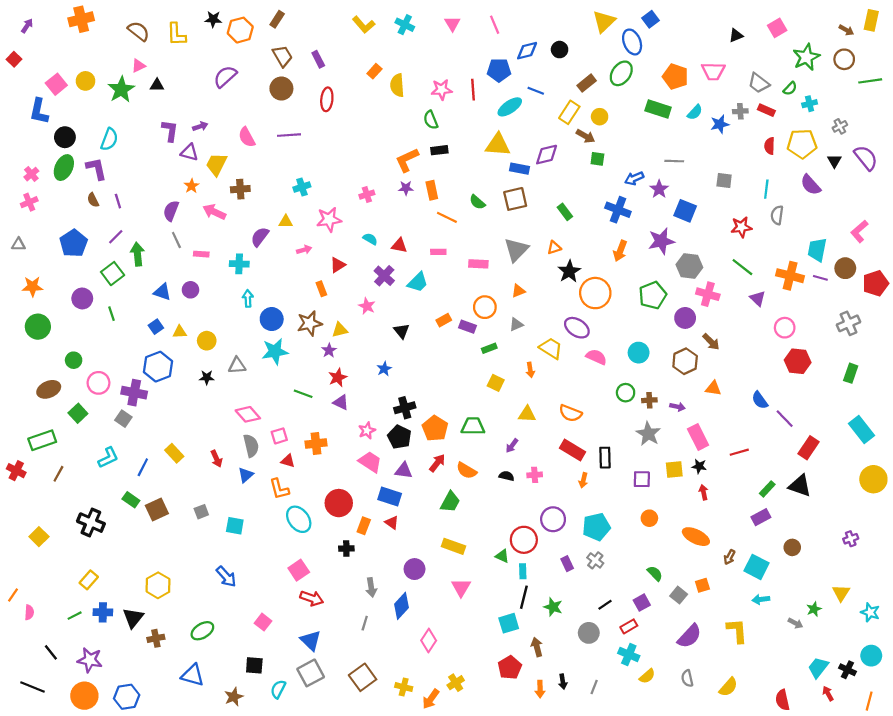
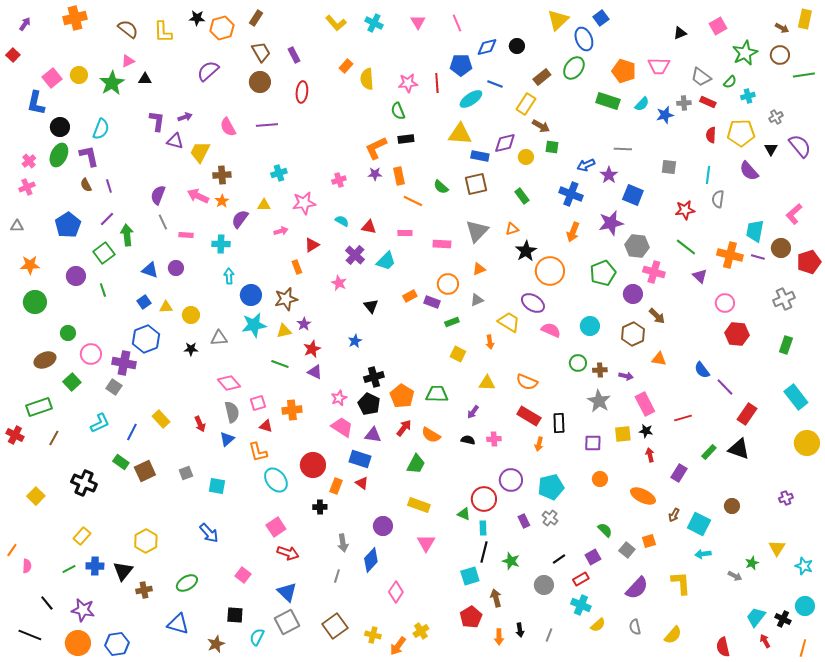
yellow circle: (600, 117) -> (526, 157), moved
orange star: (192, 186) -> (222, 201), moved
yellow triangle: (340, 330) -> (284, 331), moved
purple rectangle: (761, 517) -> (679, 473), moved, turned -30

